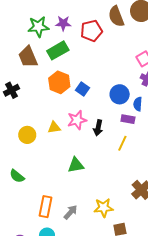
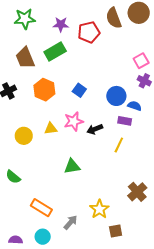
green star: (38, 27) -> (25, 19), moved
orange hexagon: (59, 82) -> (44, 90), moved
blue semicircle: (138, 104) -> (134, 106), turned 104
black arrow: (98, 128) -> (95, 129), turned 56
orange rectangle: (45, 207) -> (41, 208), turned -70
yellow star: (104, 208) -> (99, 209), turned -30
gray arrow: (71, 212) -> (71, 222), moved

